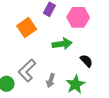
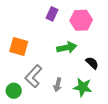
orange square: (27, 27) -> (19, 47), moved, turned -36
green star: (75, 84) -> (83, 87), turned -30

